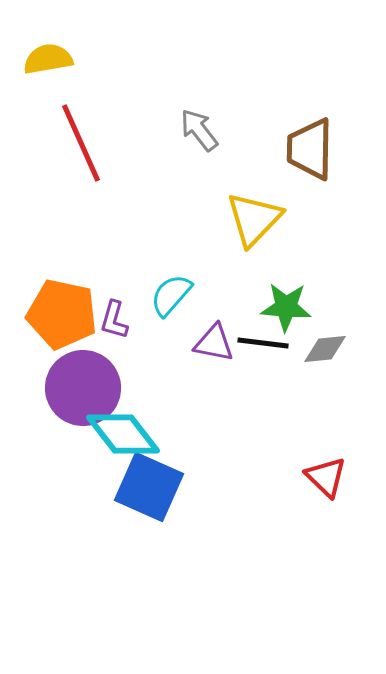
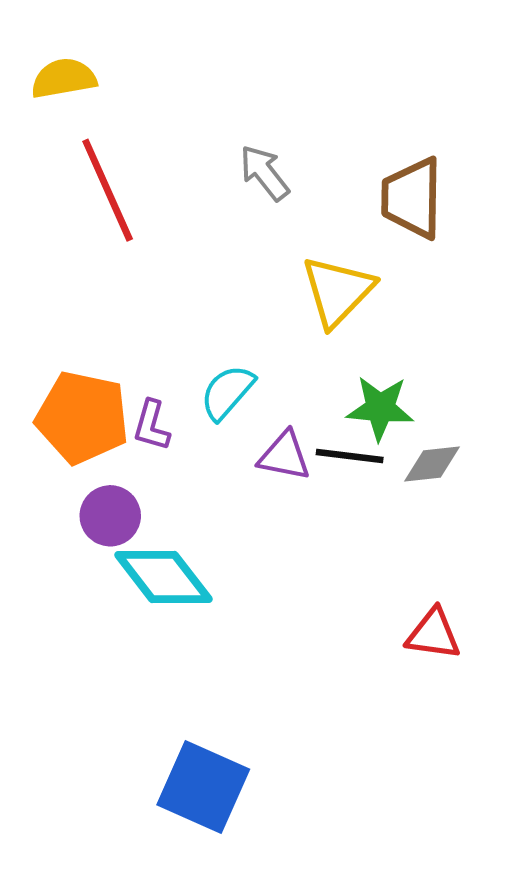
purple circle: (83, 388) -> (110, 516), size x0.6
red triangle: (326, 477) -> (433, 634), turned -36
blue square: (149, 487) -> (203, 787), moved

